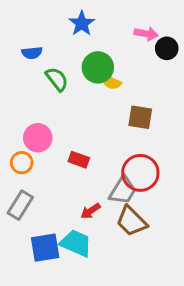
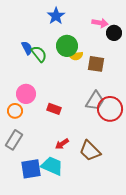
blue semicircle: (32, 53) -> (27, 48), moved, turned -112
yellow semicircle: (111, 82) -> (76, 56), turned -32
brown square: (140, 117) -> (96, 64), moved
red circle: (140, 173) -> (110, 109), moved
gray trapezoid: (123, 190) -> (95, 101), moved

